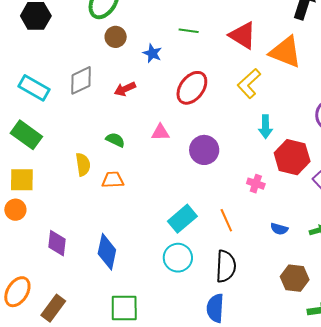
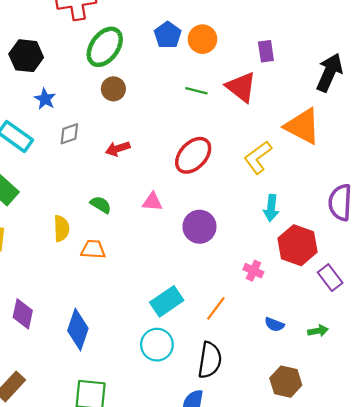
red triangle: (243, 35) -> (241, 87), moved
blue star: (152, 53) -> (45, 99), moved
gray diamond: (81, 80) -> (69, 134), size x0.7
orange line: (226, 220) -> (216, 308), turned 55

